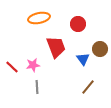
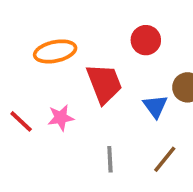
orange ellipse: (39, 18) -> (55, 51), moved
gray line: (37, 87) -> (110, 159), moved

